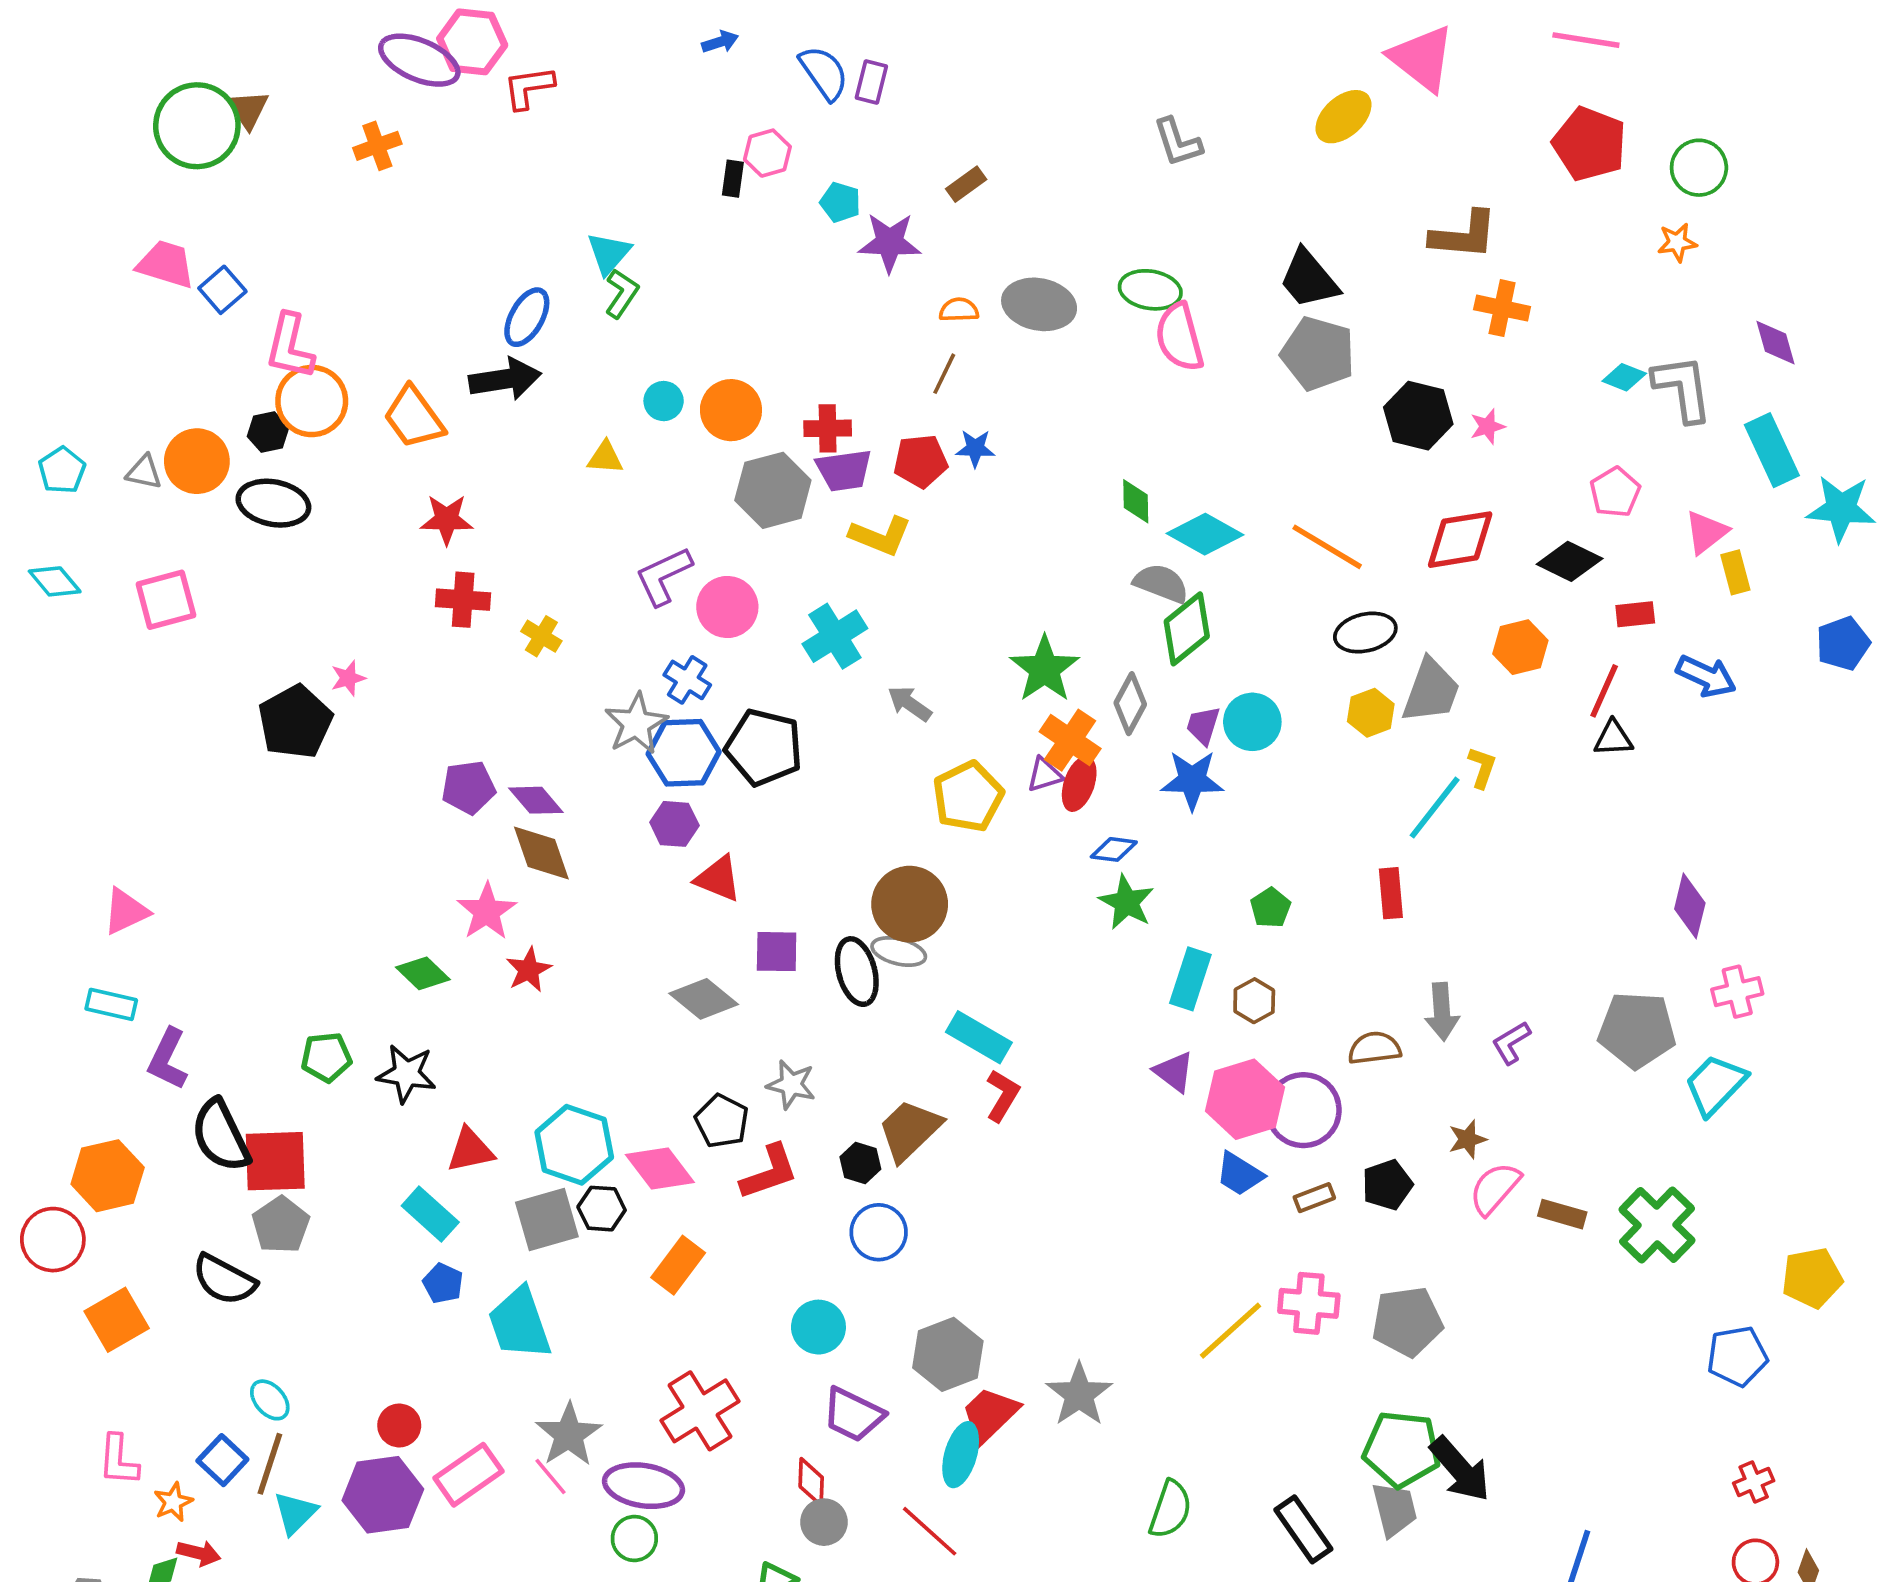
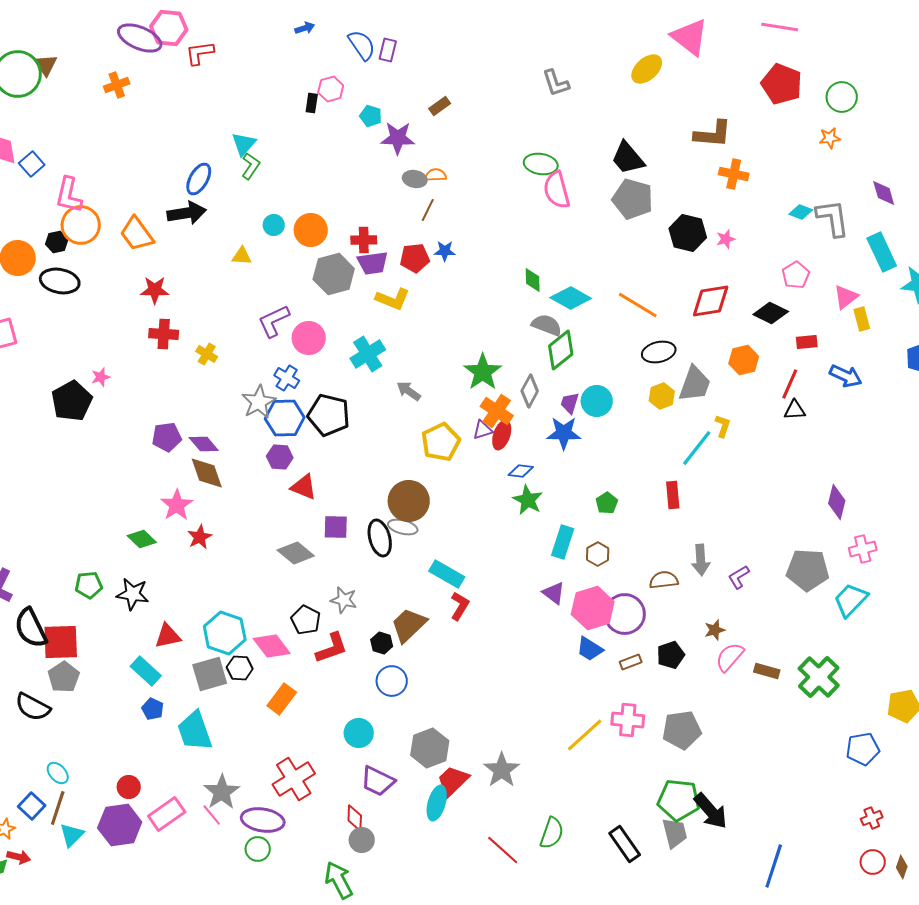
gray ellipse: (1039, 304) -> (415, 179), moved, size x0.6
red line: (930, 1531) -> (503, 850), moved

